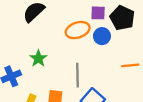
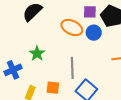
orange ellipse: (78, 30) -> (72, 28), turned 45

